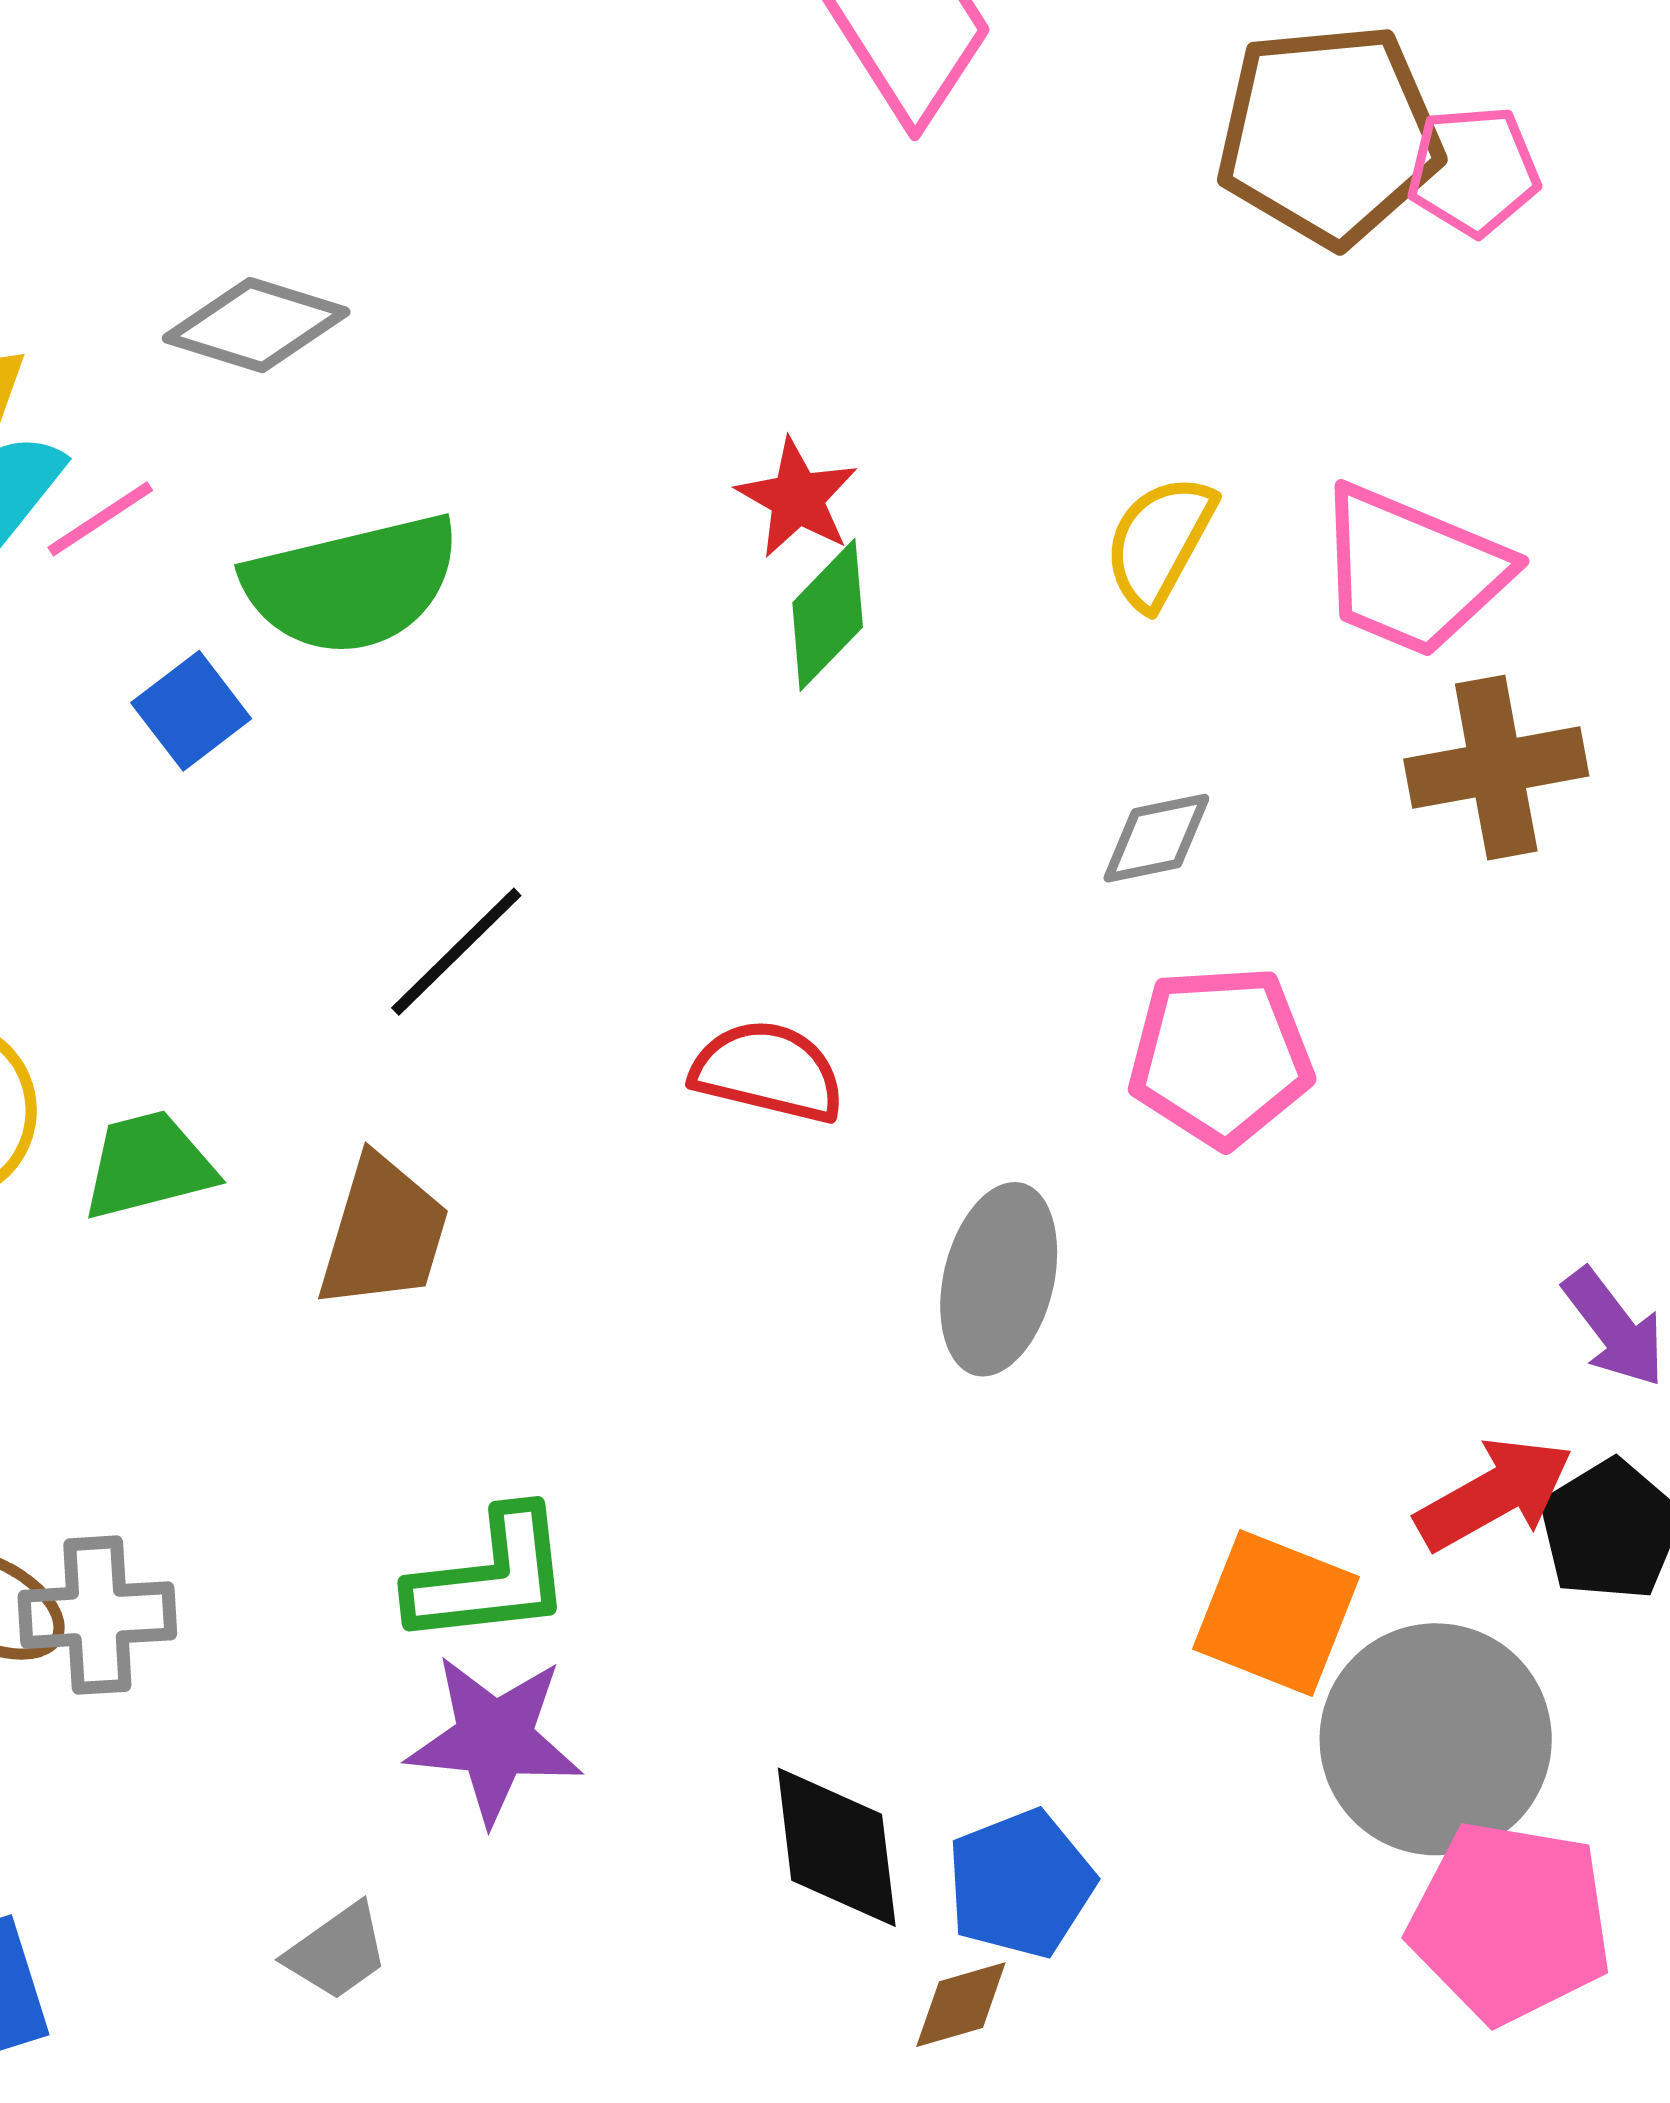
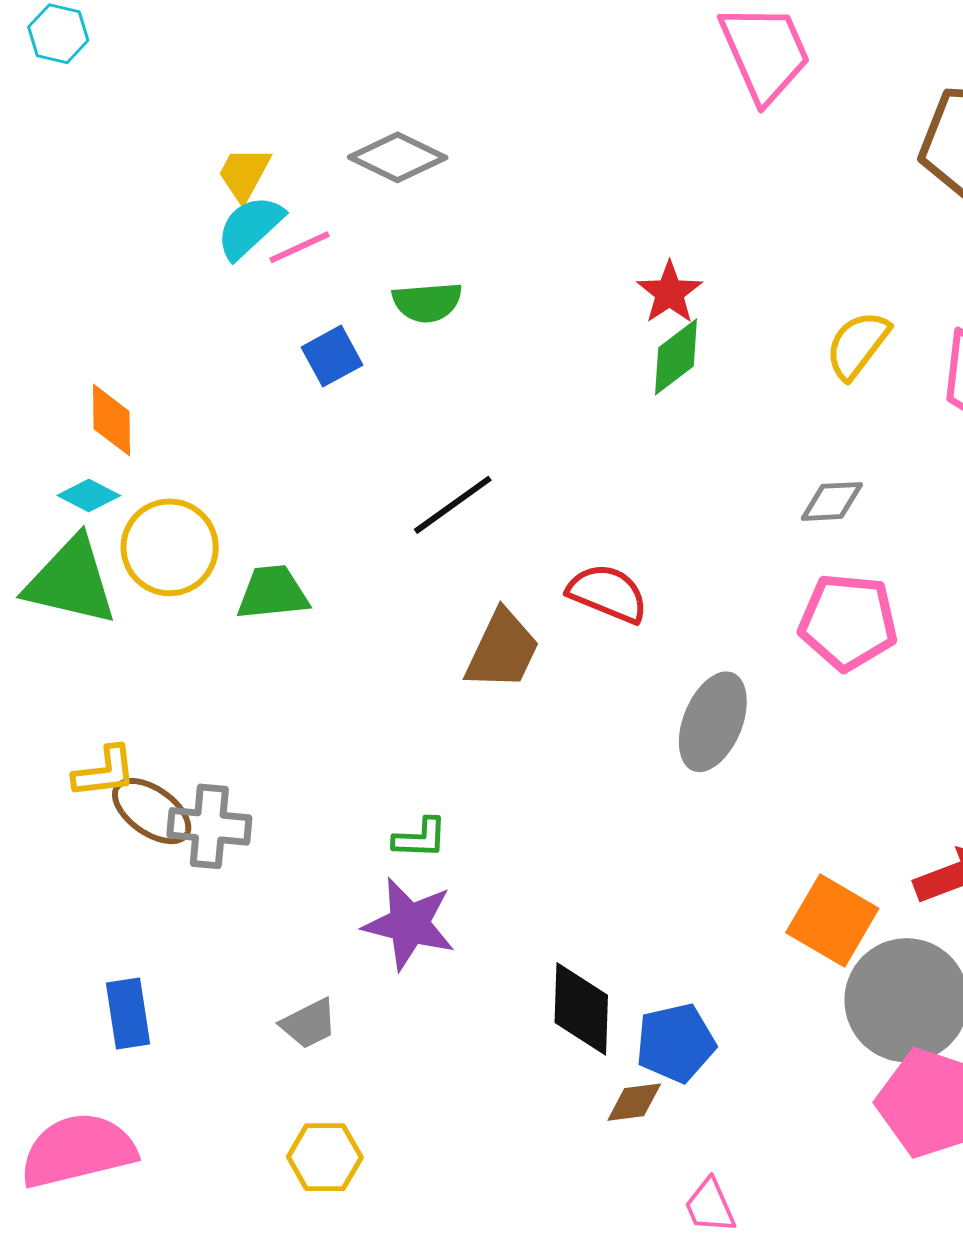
green semicircle: (352, 584) -> (427, 302), size x0.6
brown trapezoid: (383, 1233) -> (502, 650), moved
green L-shape: (490, 1577) -> (420, 838), size x0.6

